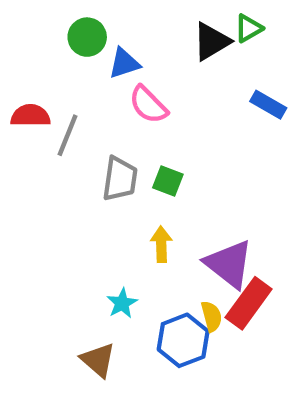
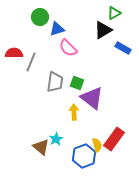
black triangle: (211, 41) -> (103, 30), moved
purple triangle: (229, 264) -> (92, 98), moved
brown triangle: (98, 360) -> (41, 147), moved

